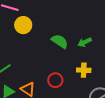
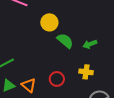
yellow circle: (23, 25) -> (49, 22), moved

